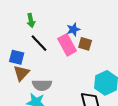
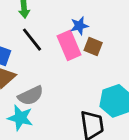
gray semicircle: (42, 85) -> (31, 96), turned -30

